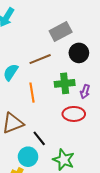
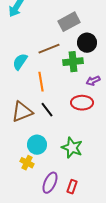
green cross: (65, 83) -> (73, 62), moved
purple arrow: (85, 92) -> (93, 81), turned 48
black line: (39, 138) -> (47, 110), moved

